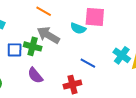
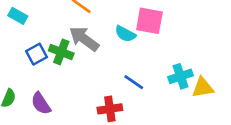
blue square: (15, 50) -> (37, 54), turned -35
cyan cross: (122, 55) -> (180, 76), turned 30
purple semicircle: (35, 75) -> (41, 103), moved

